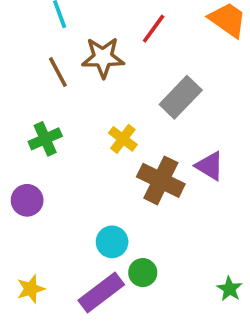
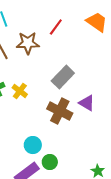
gray rectangle: (181, 97) -> (63, 77), moved
yellow cross: (123, 139) -> (20, 91), moved

